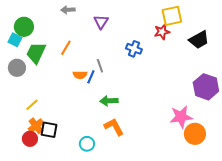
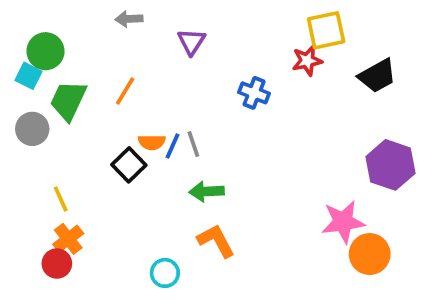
gray line: (100, 66) -> (193, 144), moved
yellow line: (32, 105) -> (61, 199), turned -72
black square: (49, 130) -> (129, 165), moved, turned 36

